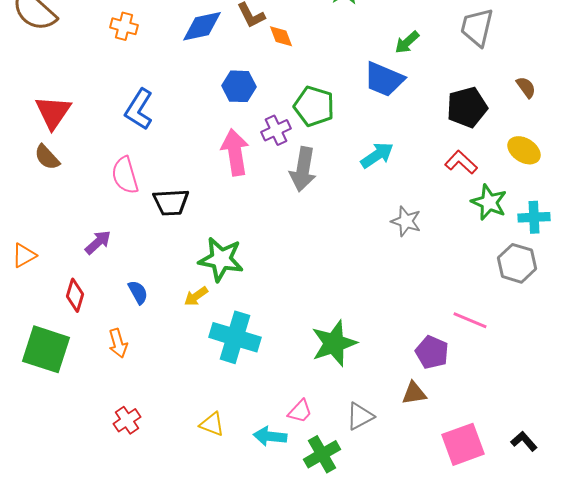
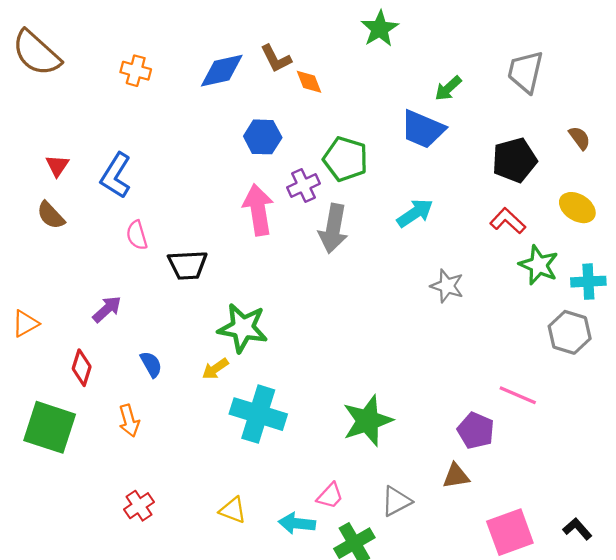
blue L-shape: (139, 109) -> (116, 176), moved
red triangle: (53, 112) -> (57, 166), size x0.6
pink semicircle: (125, 175) -> (137, 235), size x0.7

